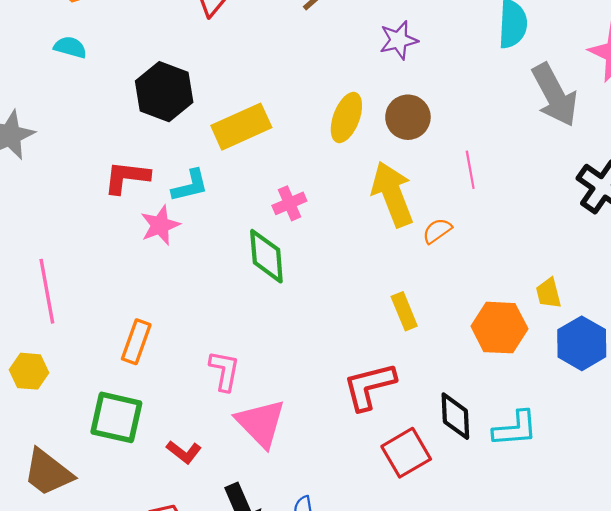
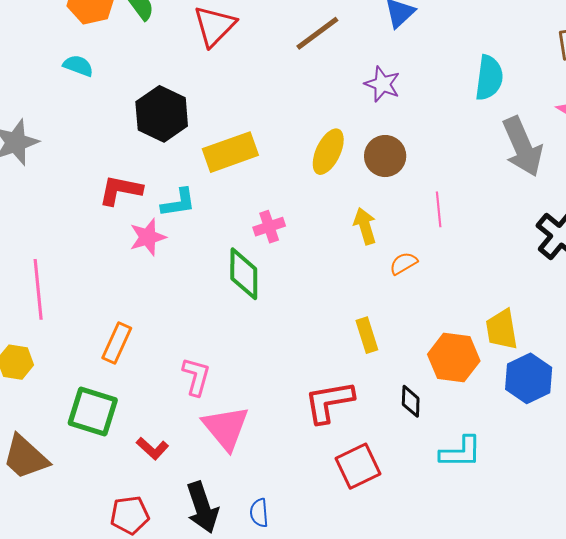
purple star: (399, 40) -> (382, 84), turned 30
yellow arrow: (392, 194) -> (365, 226), size x0.6
yellow trapezoid: (549, 293) -> (502, 329), size x1.4
black diamond: (455, 416) -> (411, 401), moved, size x0.7

